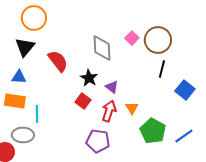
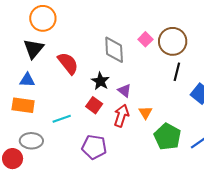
cyan line: (37, 114) -> (62, 119), moved, turned 72
purple pentagon: (98, 141) -> (94, 147), moved

